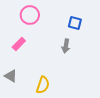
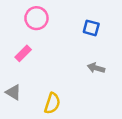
gray arrow: (66, 46) -> (96, 68), moved, turned 96

